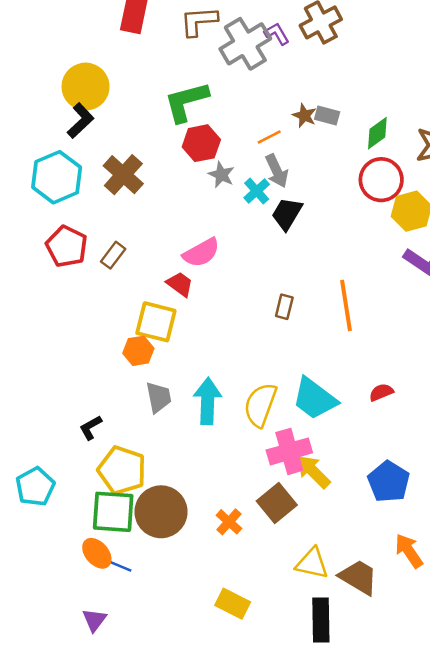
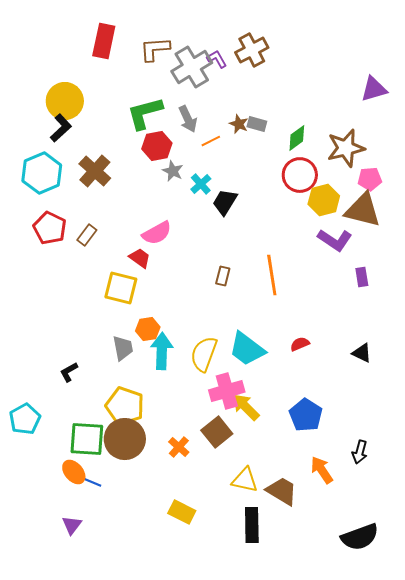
gray arrow: (277, 171) -> (188, 119), moved
orange hexagon: (138, 351) -> (148, 329), moved
yellow pentagon: (122, 470) -> (125, 406), moved

